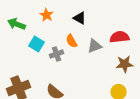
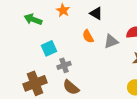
cyan square: (36, 44) -> (49, 48), moved, turned 35
gray cross: (56, 54) -> (64, 65), moved

